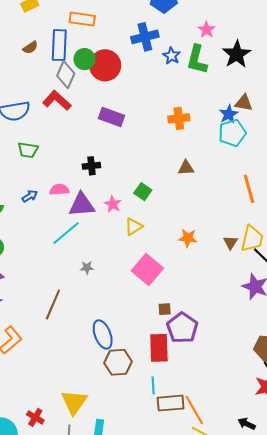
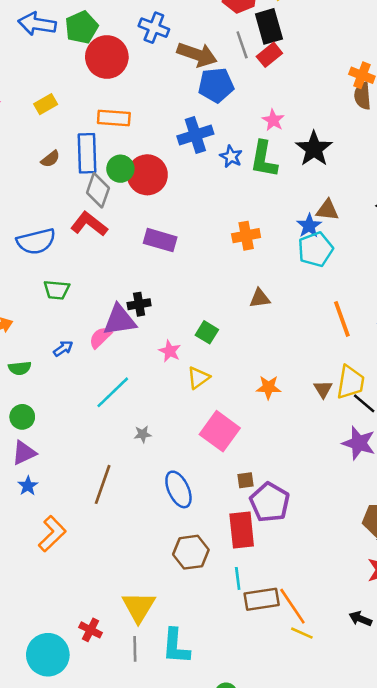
pink semicircle: (59, 190) -> (100, 337), turned -36
purple triangle: (82, 205) -> (120, 320), moved
blue ellipse: (103, 334) -> (178, 489), moved

